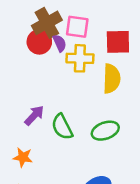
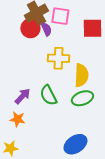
yellow cross: (80, 58) -> (58, 58), moved
yellow semicircle: (112, 79) -> (81, 75), moved
purple arrow: (34, 115) -> (22, 96), moved

